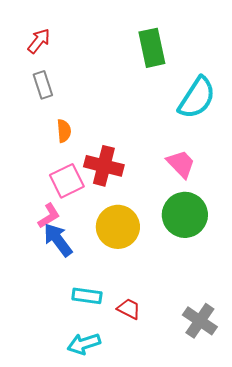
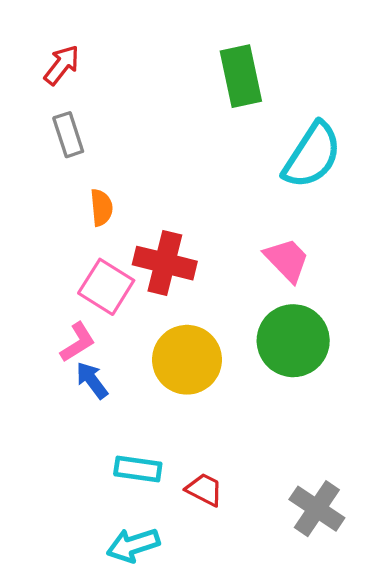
pink square: (67, 181) -> (106, 287), turned -32
blue arrow: (58, 240) -> (92, 380), size x0.7

